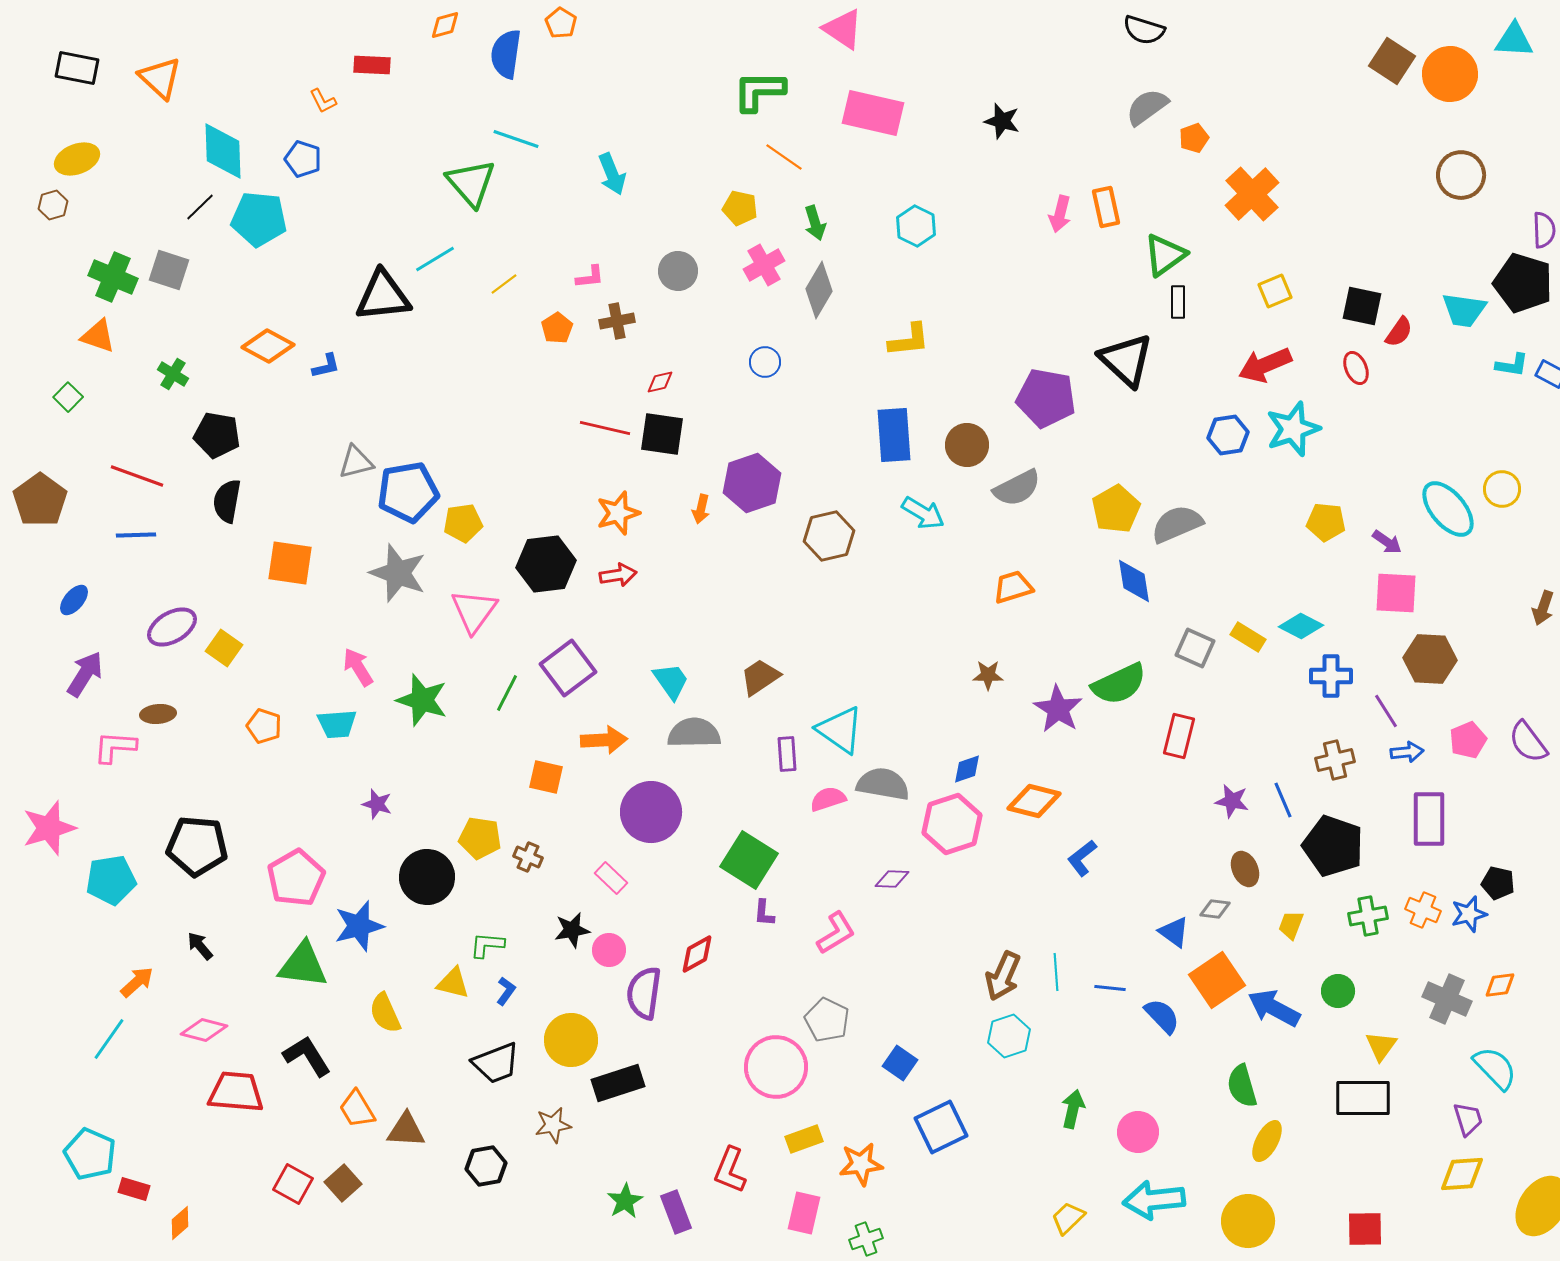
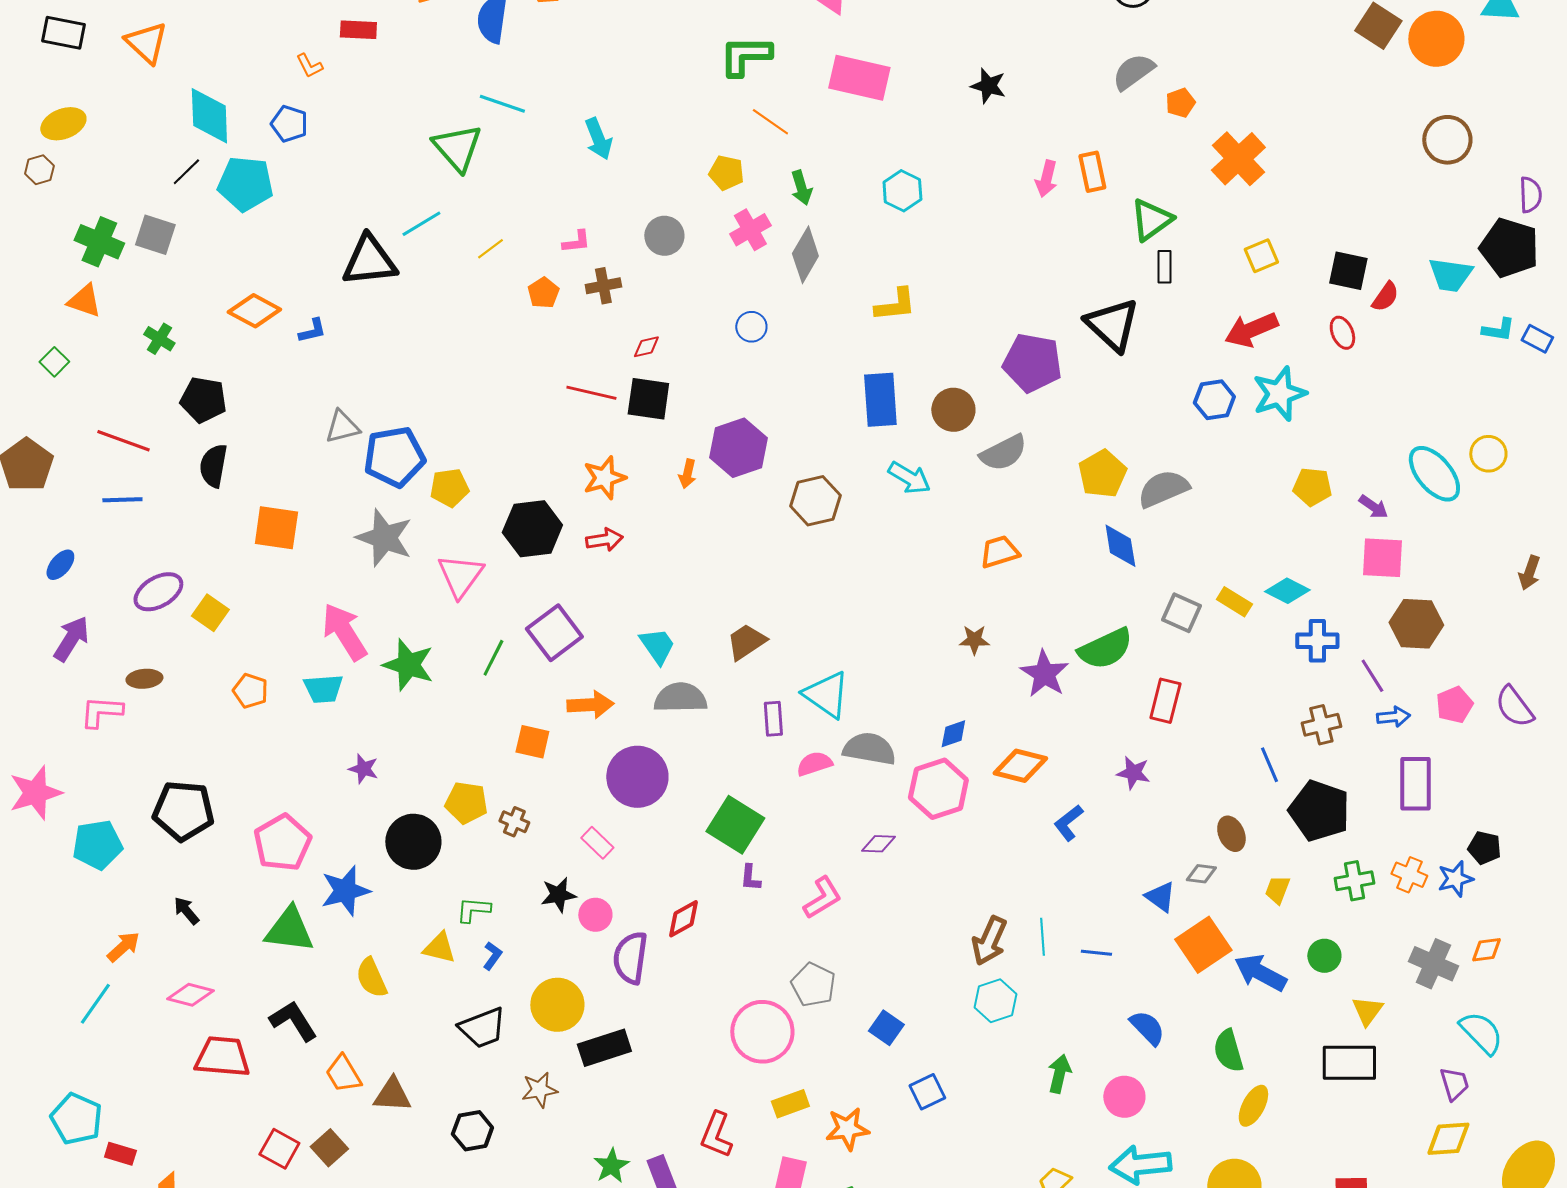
pink arrow: (358, 667) -> (344, 632), size x1.5
purple star: (1232, 801) -> (1133, 773), moved
blue semicircle: (1162, 1016) -> (1147, 1028), moved
blue square: (941, 1127) -> (927, 1092), size x0.7

